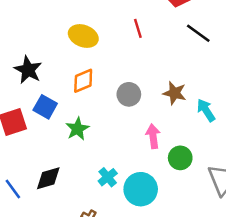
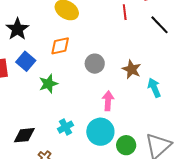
red line: (138, 28) -> (125, 12), moved
green circle: (180, 158) -> (126, 145), moved
black diamond: (48, 178) -> (24, 135), moved
cyan circle: (141, 189) -> (100, 132), moved

